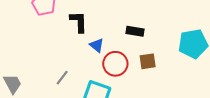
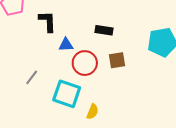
blue triangle: (97, 45) -> (66, 45), turned -42

